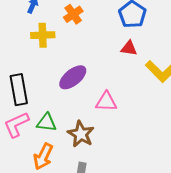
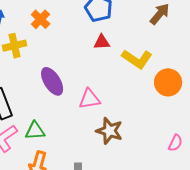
purple ellipse: (73, 77) -> (52, 81), turned -72
brown star: (81, 134) -> (109, 131), moved

